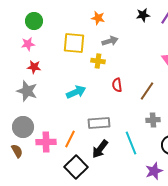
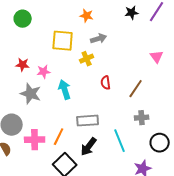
pink star: (28, 44) -> (44, 72), moved
yellow cross: (98, 61) -> (87, 59), turned -32
gray star: (27, 91) -> (31, 94), moved
cyan arrow: (76, 92) -> (65, 90), turned -84

